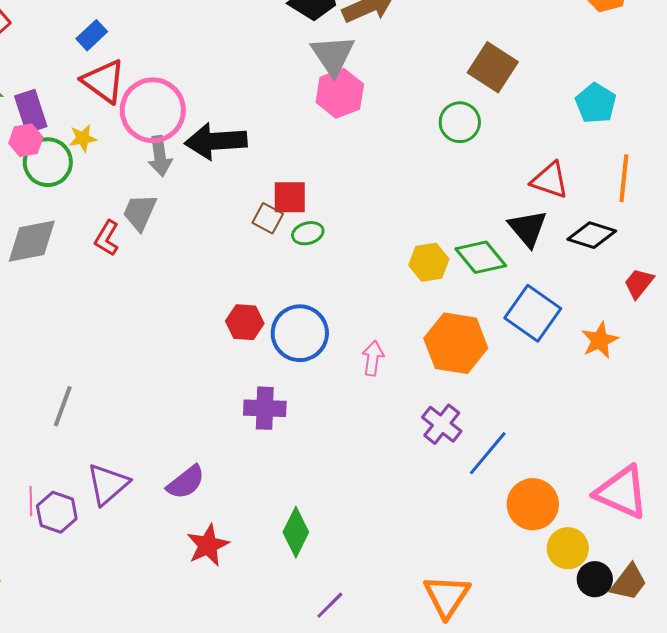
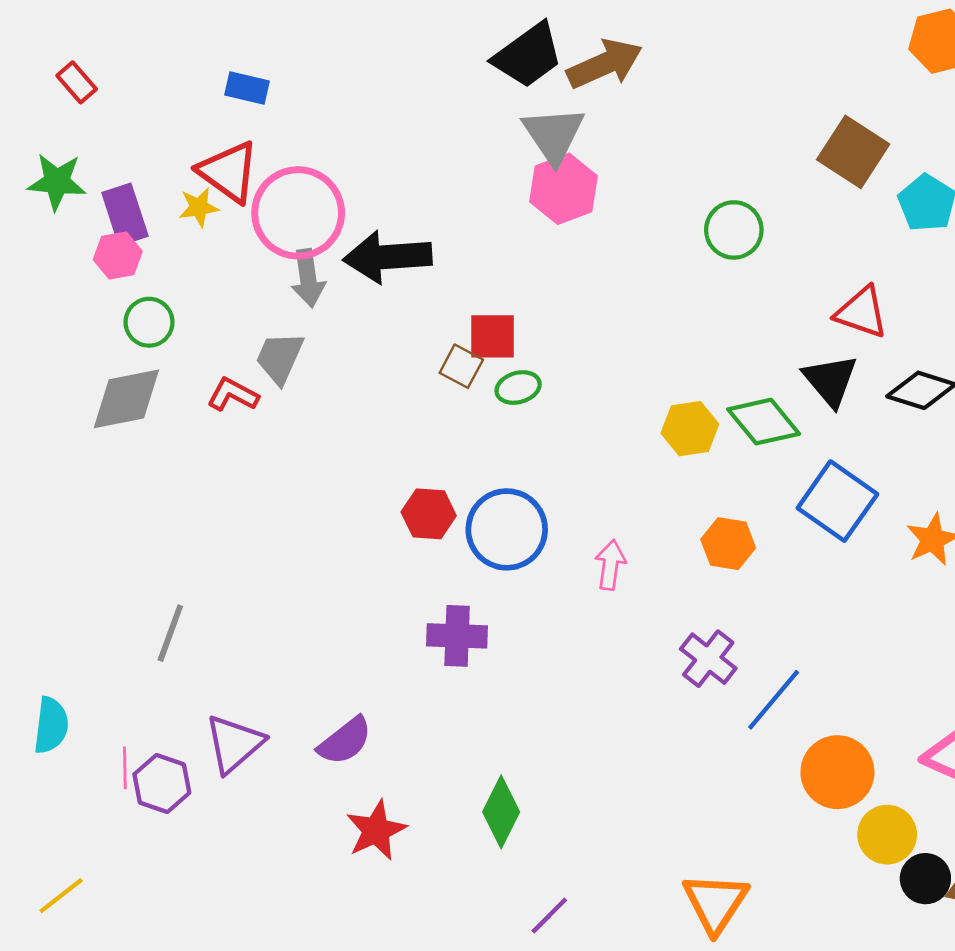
blue rectangle: (92, 35) -> (247, 88), moved, turned 56
brown square: (493, 67) -> (853, 152), moved
yellow star: (83, 138) -> (199, 207), moved
green circle: (48, 162) -> (149, 322), moved, size x0.7
red L-shape: (107, 238) -> (233, 395), turned 87
orange hexagon: (456, 343) -> (728, 544), size x0.6

